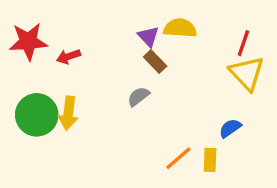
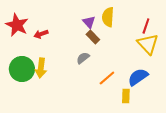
yellow semicircle: (180, 28) -> (108, 17), turned -90
red star: (28, 41) -> (17, 25), turned 30
blue semicircle: (230, 128) -> (138, 77), size x1.5
orange line: (178, 158) -> (107, 78), moved

